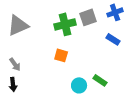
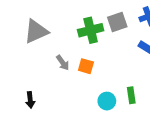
gray arrow: (15, 64) -> (63, 63), moved
green rectangle: (100, 80) -> (131, 95), turned 48

